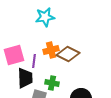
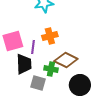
brown diamond: (68, 54) -> (66, 60), moved

